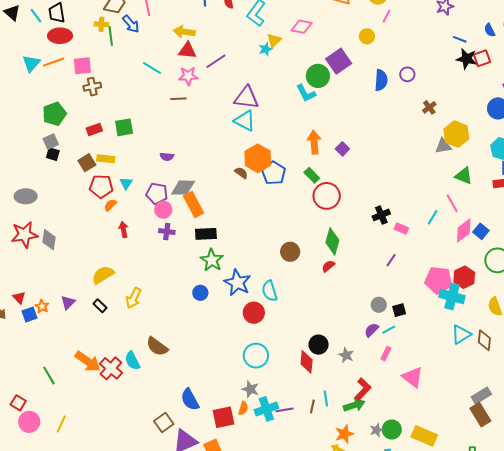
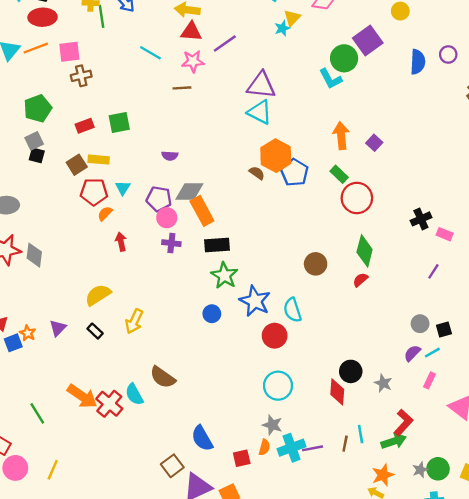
red square: (224, 417) -> (242, 458), size x0.7

